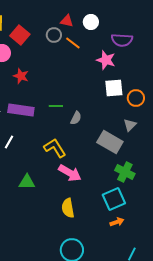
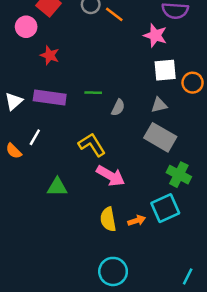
gray triangle: (130, 125) -> (159, 105), moved, turned 32
orange arrow: (117, 222) -> (137, 221), moved

